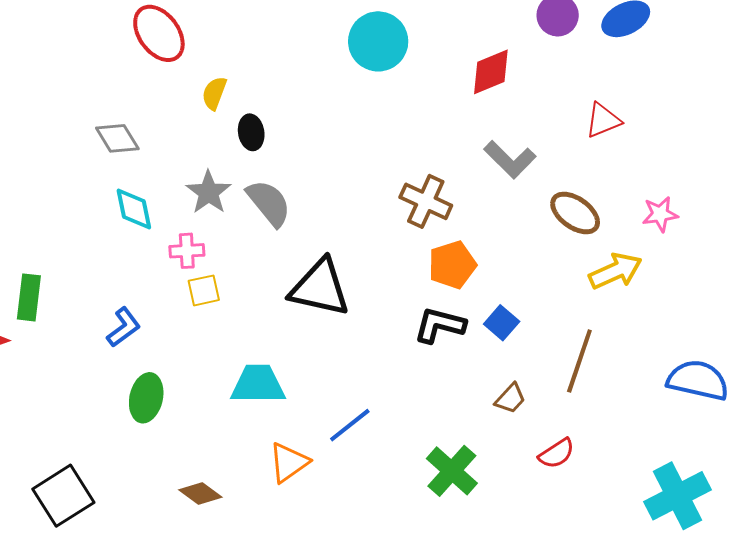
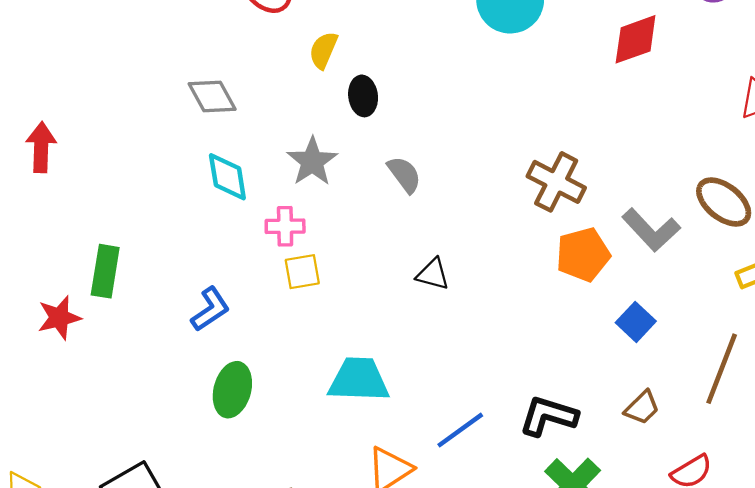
gray L-shape: (510, 159) -> (651, 230), moved
gray semicircle: (269, 203) -> (404, 174), moved, size x0.7
black triangle: (320, 288) -> (433, 274), size x0.5
black L-shape: (440, 325) -> (548, 416), moved

